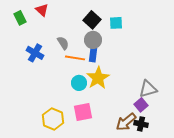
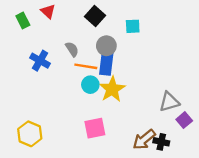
black square: (92, 20) -> (95, 16), moved
blue rectangle: (93, 55) -> (106, 63), size x1.5
cyan circle: (79, 83) -> (90, 85), moved
purple square: (141, 105) -> (184, 120), moved
yellow hexagon: (53, 119) -> (30, 134), moved

